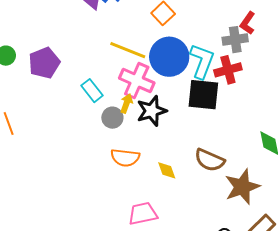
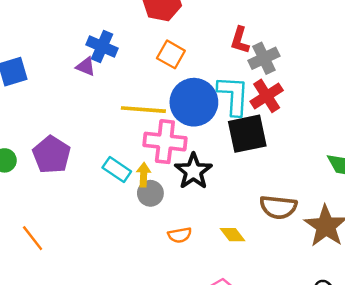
red L-shape: (248, 23) -> (240, 40), moved
yellow arrow: (126, 103) -> (144, 175), moved
orange semicircle: (125, 158) -> (180, 235), size x0.7

